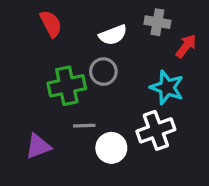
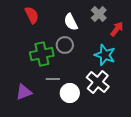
gray cross: (157, 22) -> (99, 14), turned 35
white semicircle: (113, 35) -> (71, 22), turned 84
white cross: (156, 130) -> (98, 82), turned -30

